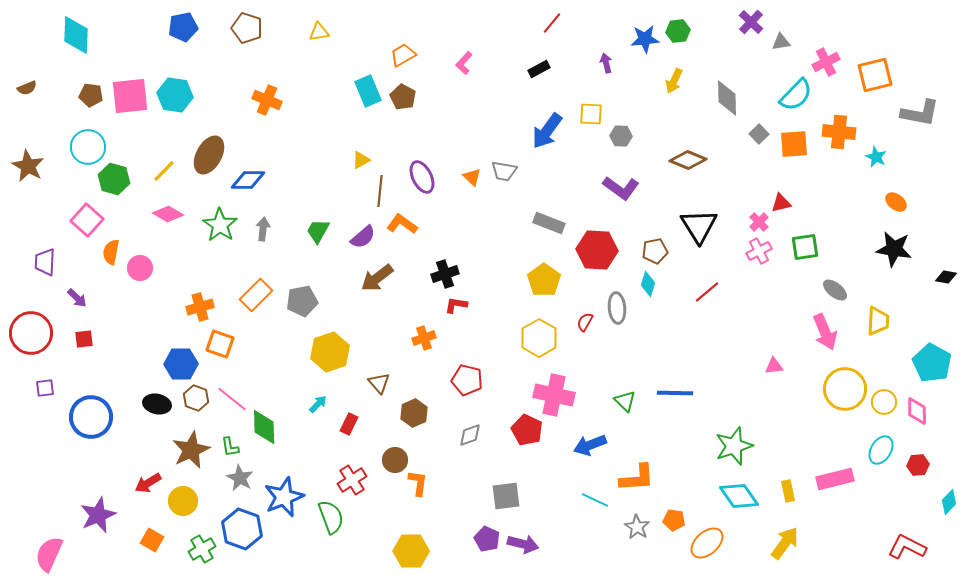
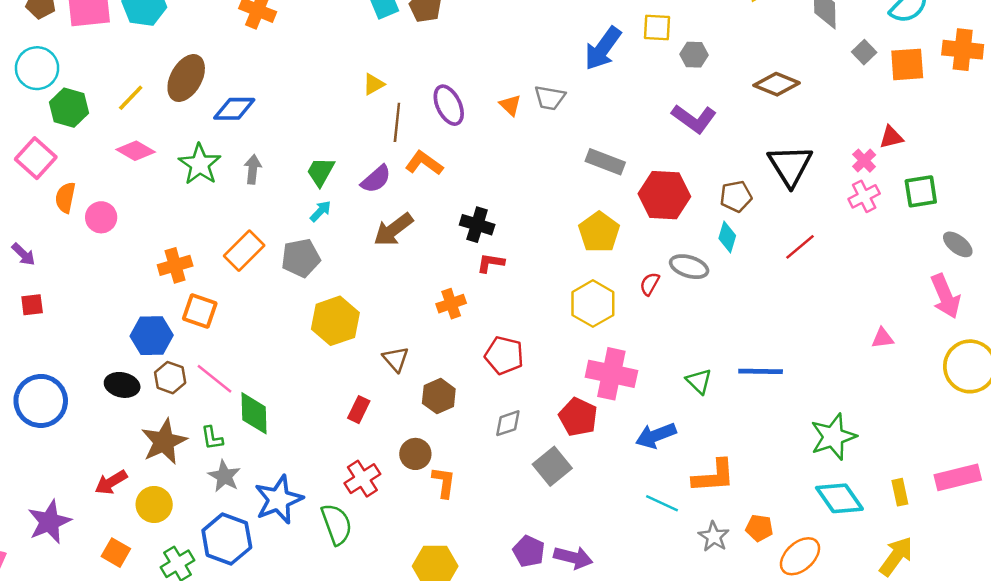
black cross: (445, 274) -> (477, 225), turned 36
gray ellipse: (617, 308) -> (689, 267), turned -68
cyan arrow: (318, 404) -> (321, 211), moved
gray square: (506, 496) -> (552, 466), moved, turned -32

